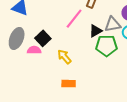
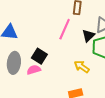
yellow arrow: (64, 57) -> (82, 67), moved

